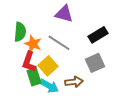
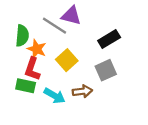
gray line: (59, 43) -> (55, 26), moved
yellow square: (48, 66) -> (67, 60), moved
green rectangle: (34, 77) -> (26, 86), moved, turned -60

